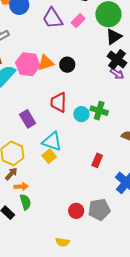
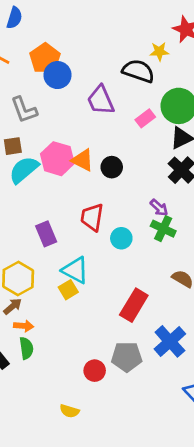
pink rectangle: (78, 21) -> (145, 118), moved
orange triangle: (46, 63) -> (82, 160), turned 36
purple arrow: (117, 74) -> (159, 208), moved
green cross: (99, 111) -> (163, 229), moved
red rectangle: (97, 160) -> (134, 305), size x1.6
gray pentagon: (99, 210) -> (127, 357), moved

